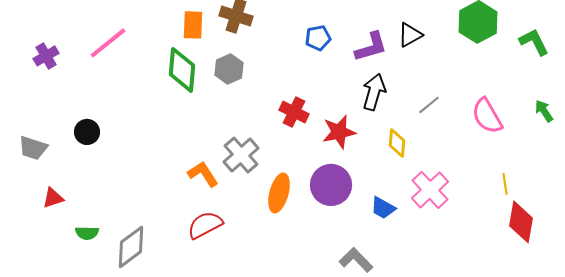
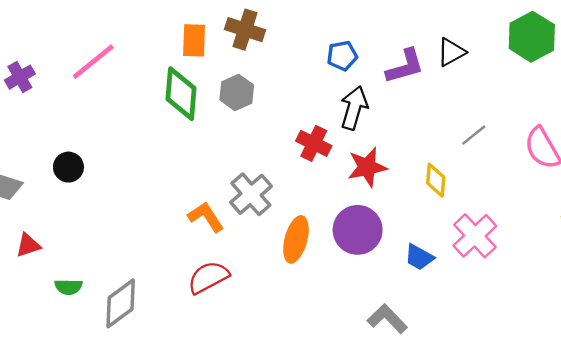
black arrow: (374, 92) -> (354, 108), moved

